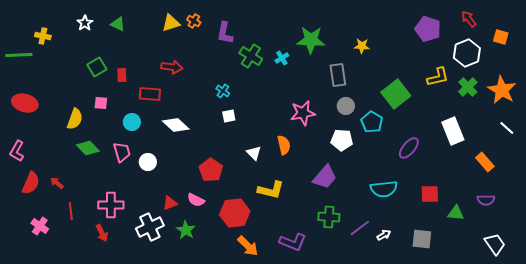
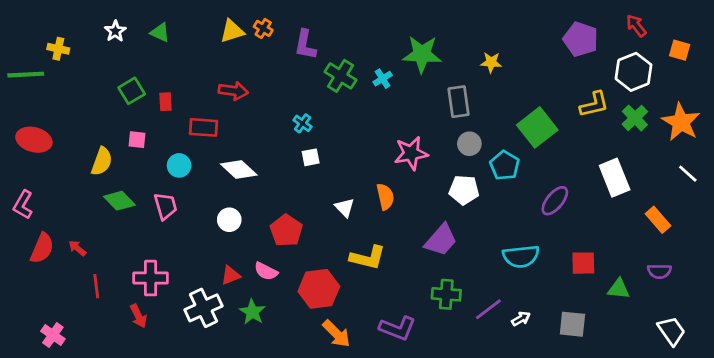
white circle: (148, 162) -> (229, 220), moved
pink cross: (40, 226) -> (53, 335), moved

